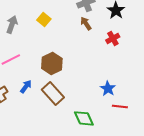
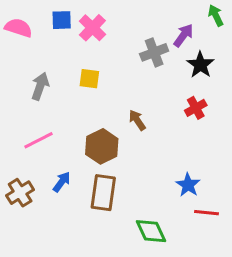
yellow square: (44, 19) -> (89, 79), turned -32
brown arrow: (86, 23) -> (137, 120), moved
brown rectangle: (53, 93) -> (103, 193), turned 50

